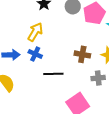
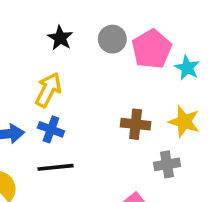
black line: (53, 74) -> (55, 167), moved

